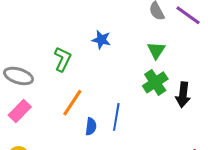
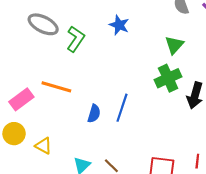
gray ellipse: (19, 76) -> (43, 24), moved
orange line: (72, 103) -> (56, 87), moved, turned 64
pink rectangle: (20, 111) -> (21, 99), moved

